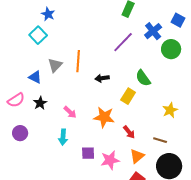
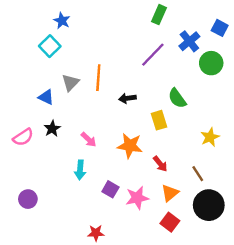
yellow rectangle: (128, 96) -> (159, 120), turned -49
pink semicircle: (16, 100) -> (23, 137), moved
purple circle: (20, 133) -> (28, 199), moved
brown line: (160, 140) -> (198, 174), turned 40
purple square: (88, 153) -> (110, 189), turned 32

